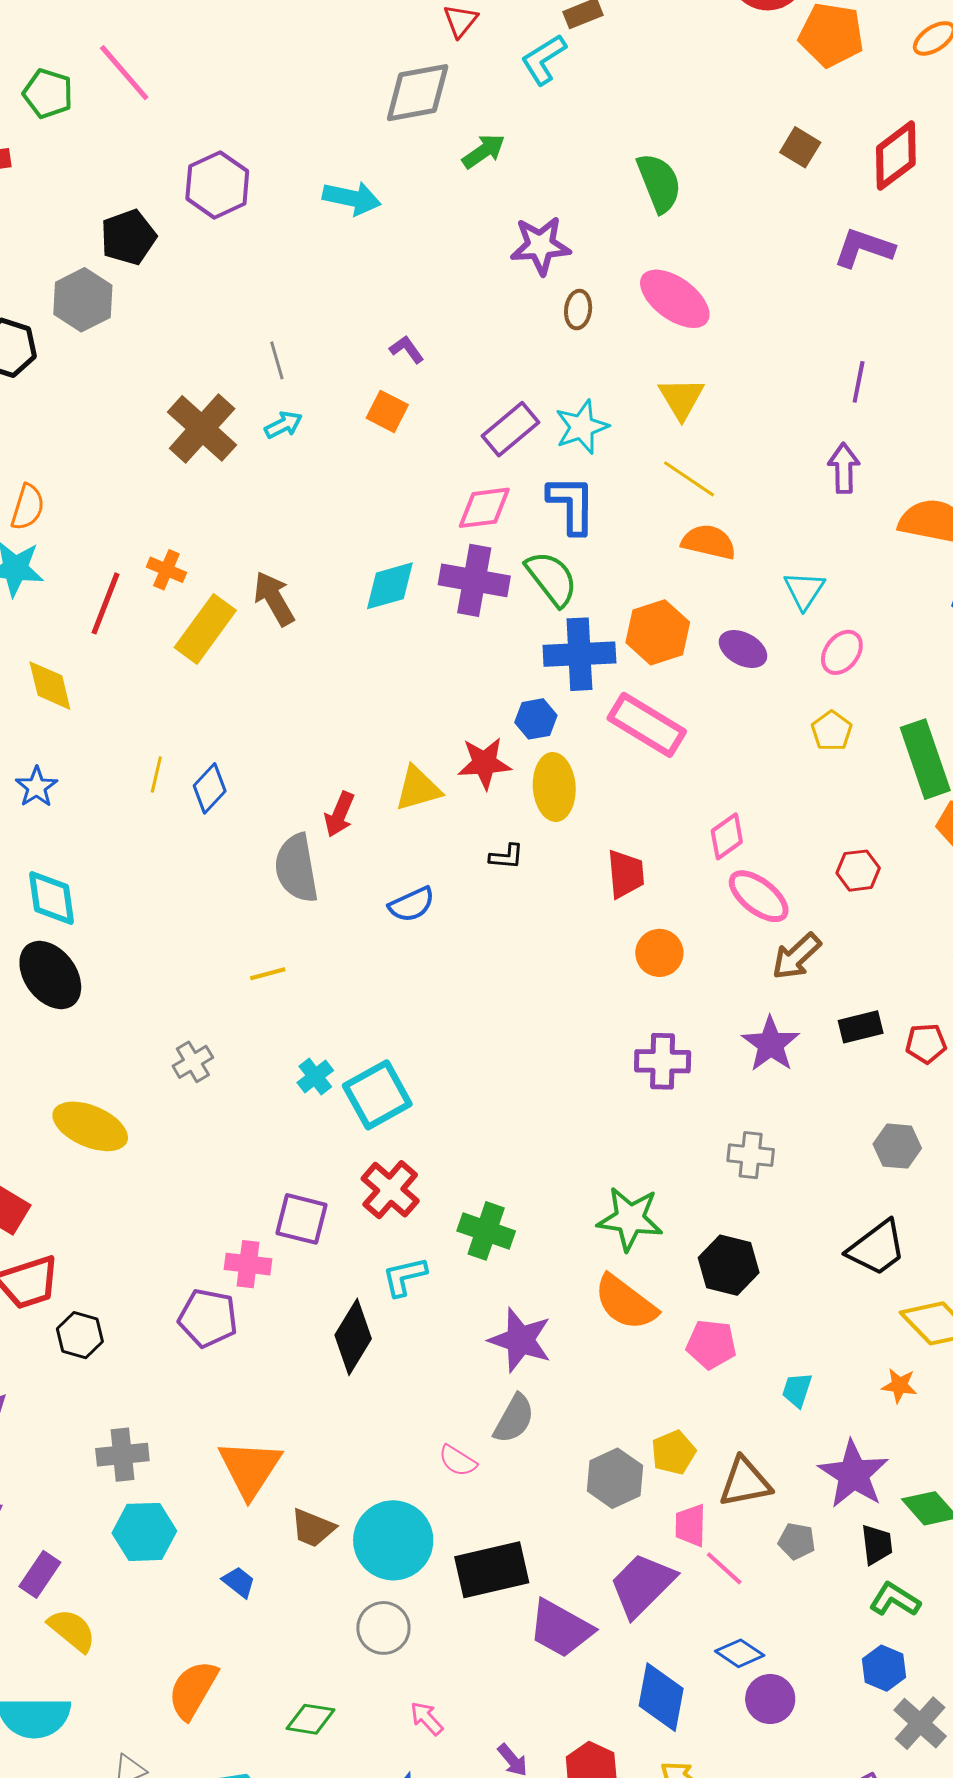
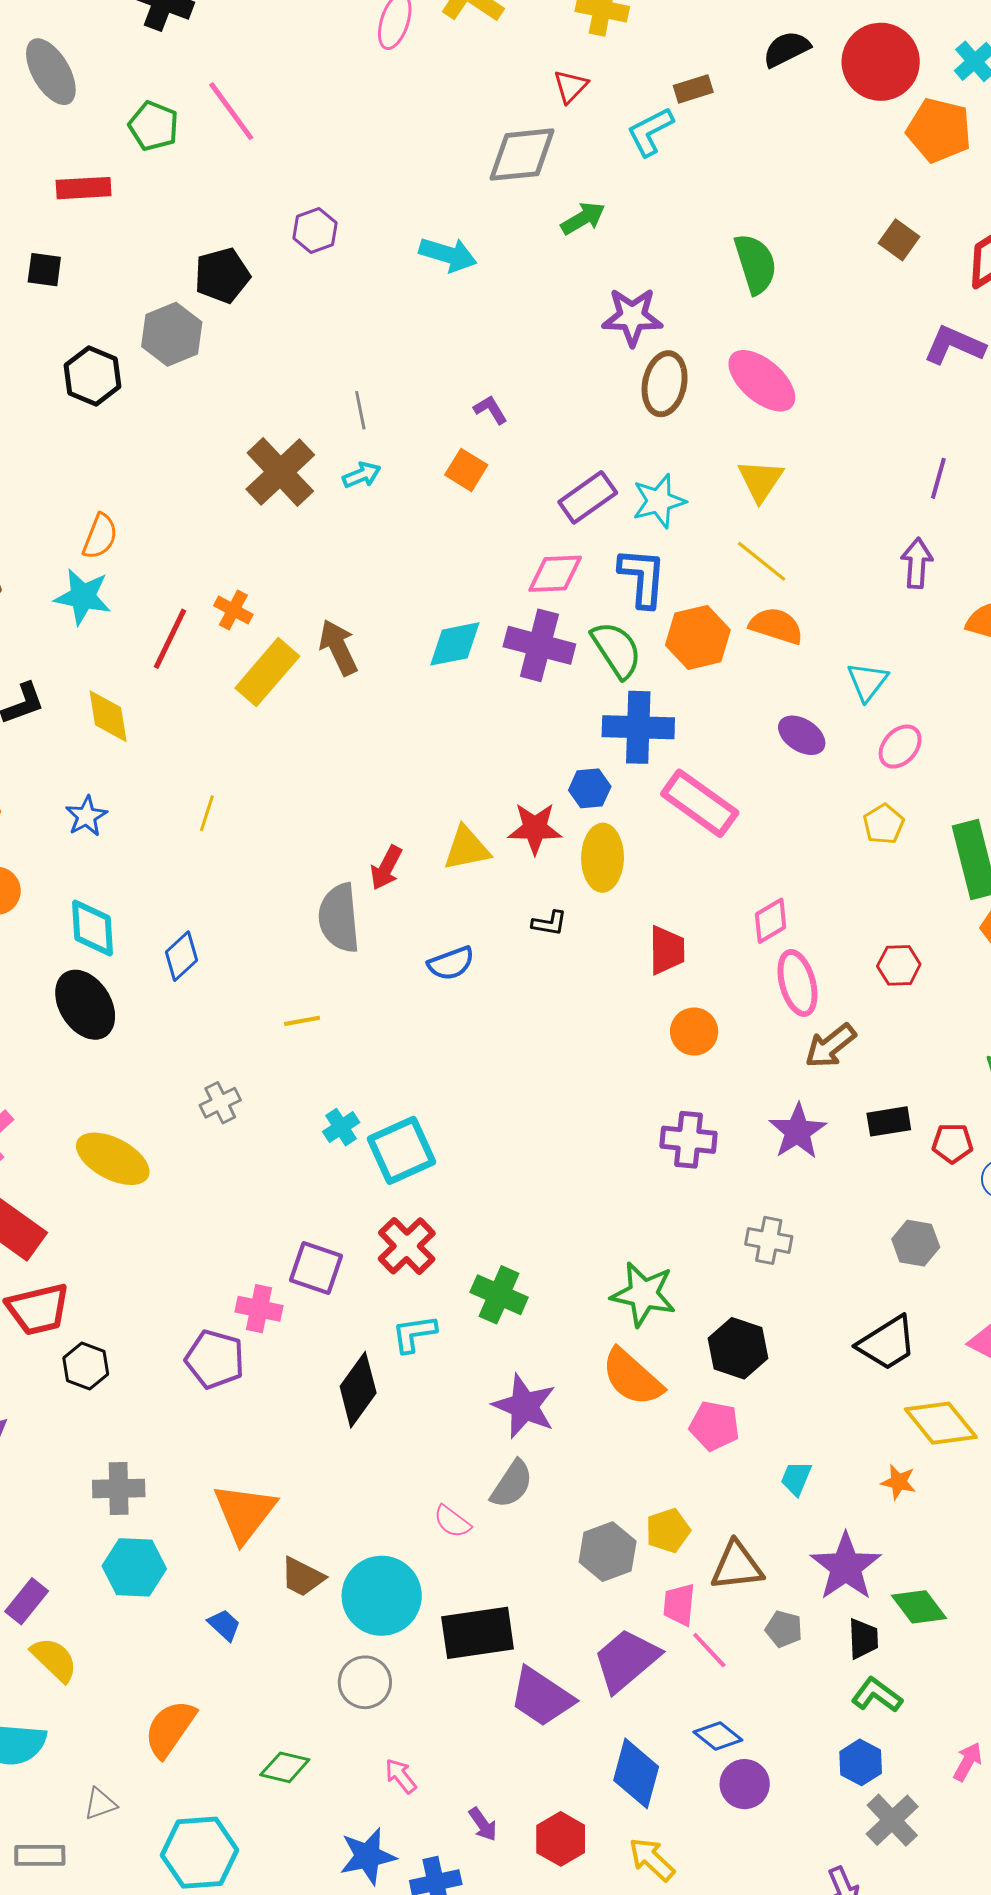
purple hexagon: (217, 185) -> (315, 230), size x0.7
brown ellipse: (578, 310) -> (665, 384), size x1.6
orange hexagon: (658, 632) -> (698, 637), moved
blue diamond: (210, 788) -> (182, 956), moved
pink ellipse: (759, 896) -> (797, 983), turned 32

